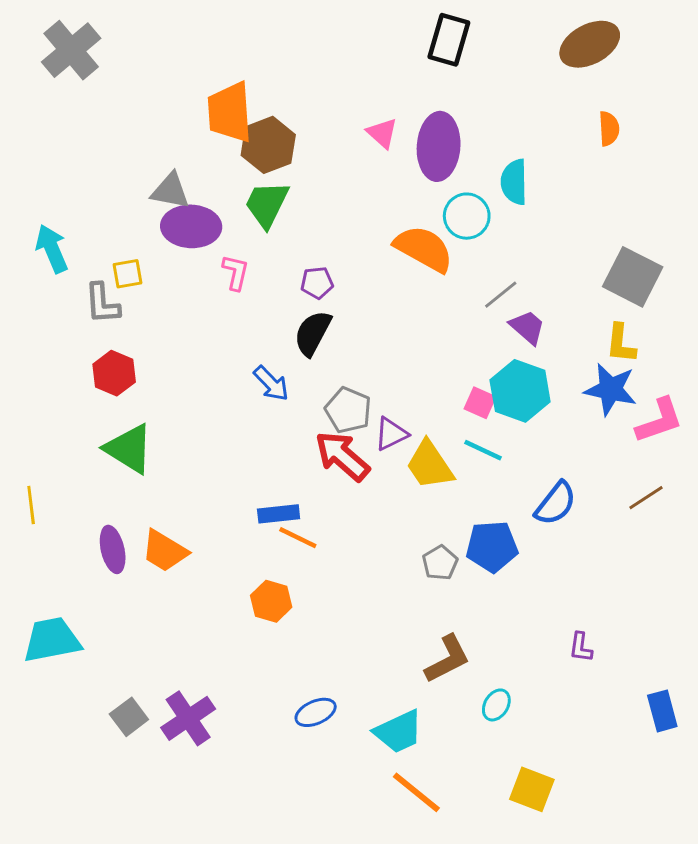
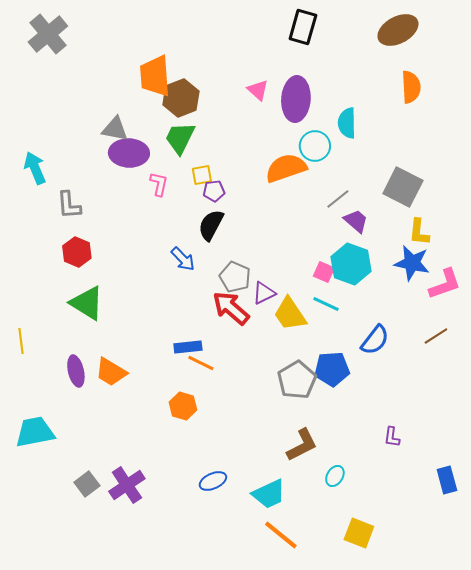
orange semicircle: (609, 129) -> (411, 87), size x1.4
orange semicircle: (424, 249) -> (286, 168), turned -48
yellow square: (127, 274) -> (202, 175), moved
gray square: (633, 277) -> (403, 187), moved
gray pentagon: (440, 563) -> (297, 380), size x1.6

